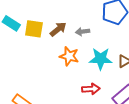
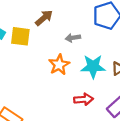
brown arrow: (58, 29) -> (44, 18), moved
orange star: (69, 56) -> (59, 65), turned 30

